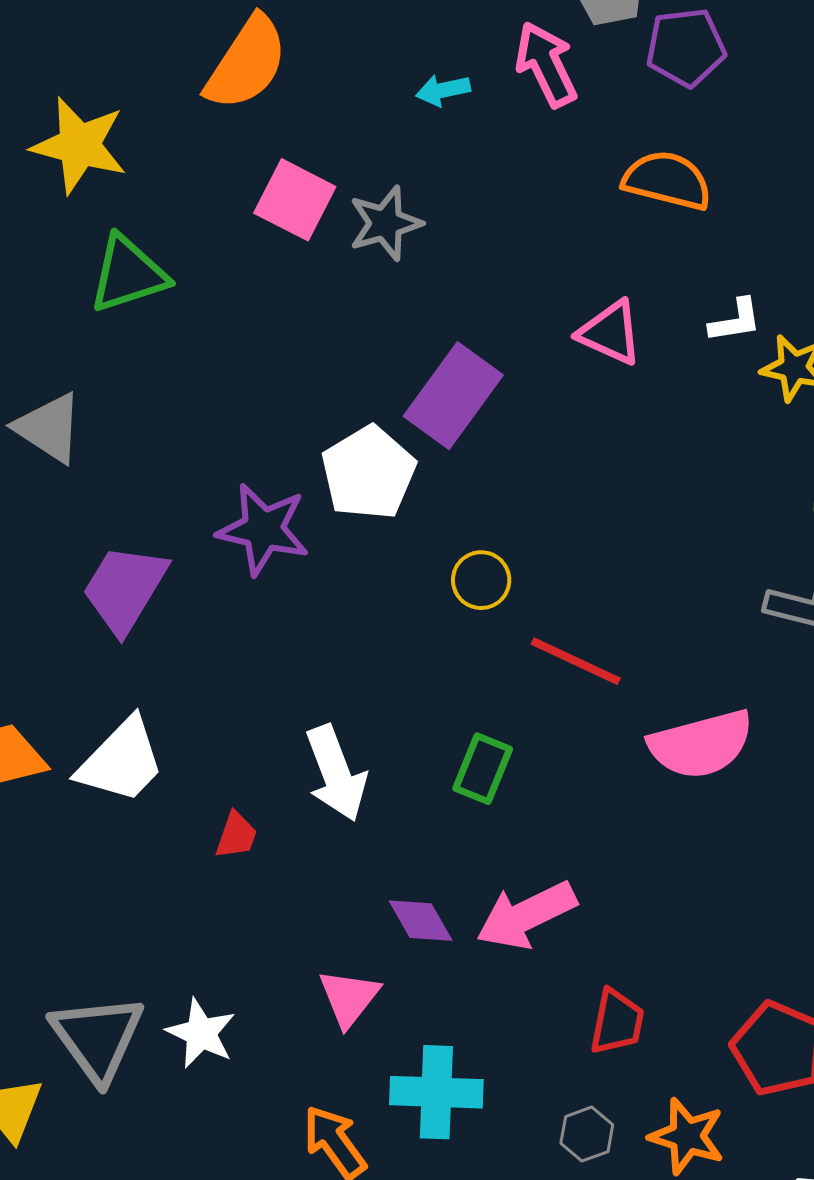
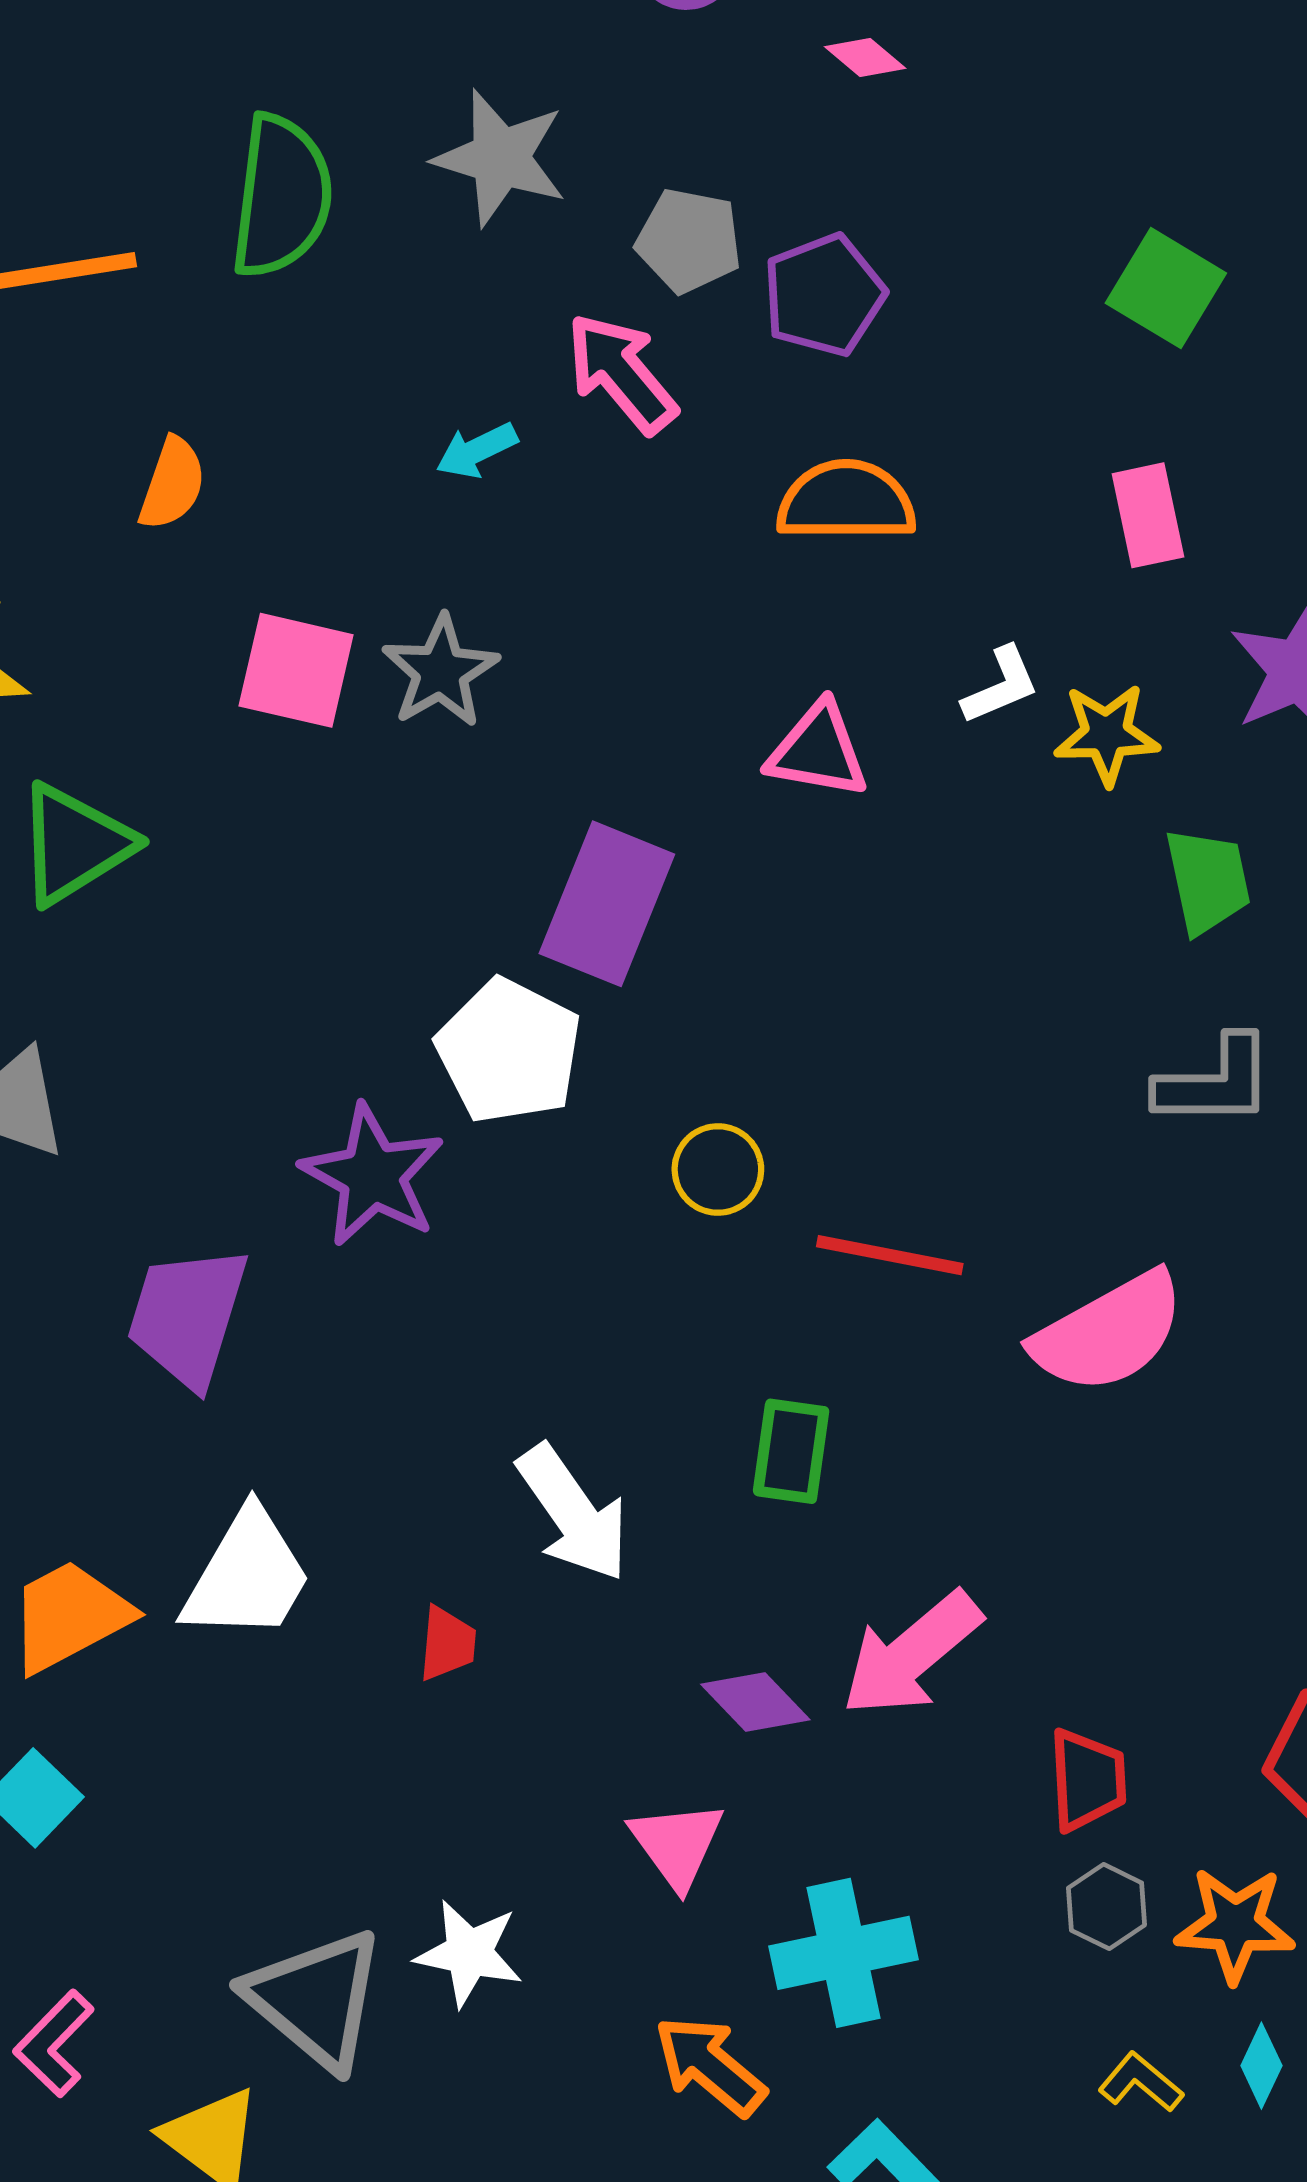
orange semicircle: (247, 63) -> (172, 484), size x0.6
purple star: (263, 529) -> (373, 1176), turned 30
gray hexagon: (587, 1134) -> (1106, 1907), moved

